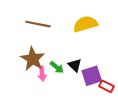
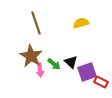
brown line: (38, 24) -> (36, 23), turned 60
yellow semicircle: (85, 24) -> (81, 23), size x0.7

